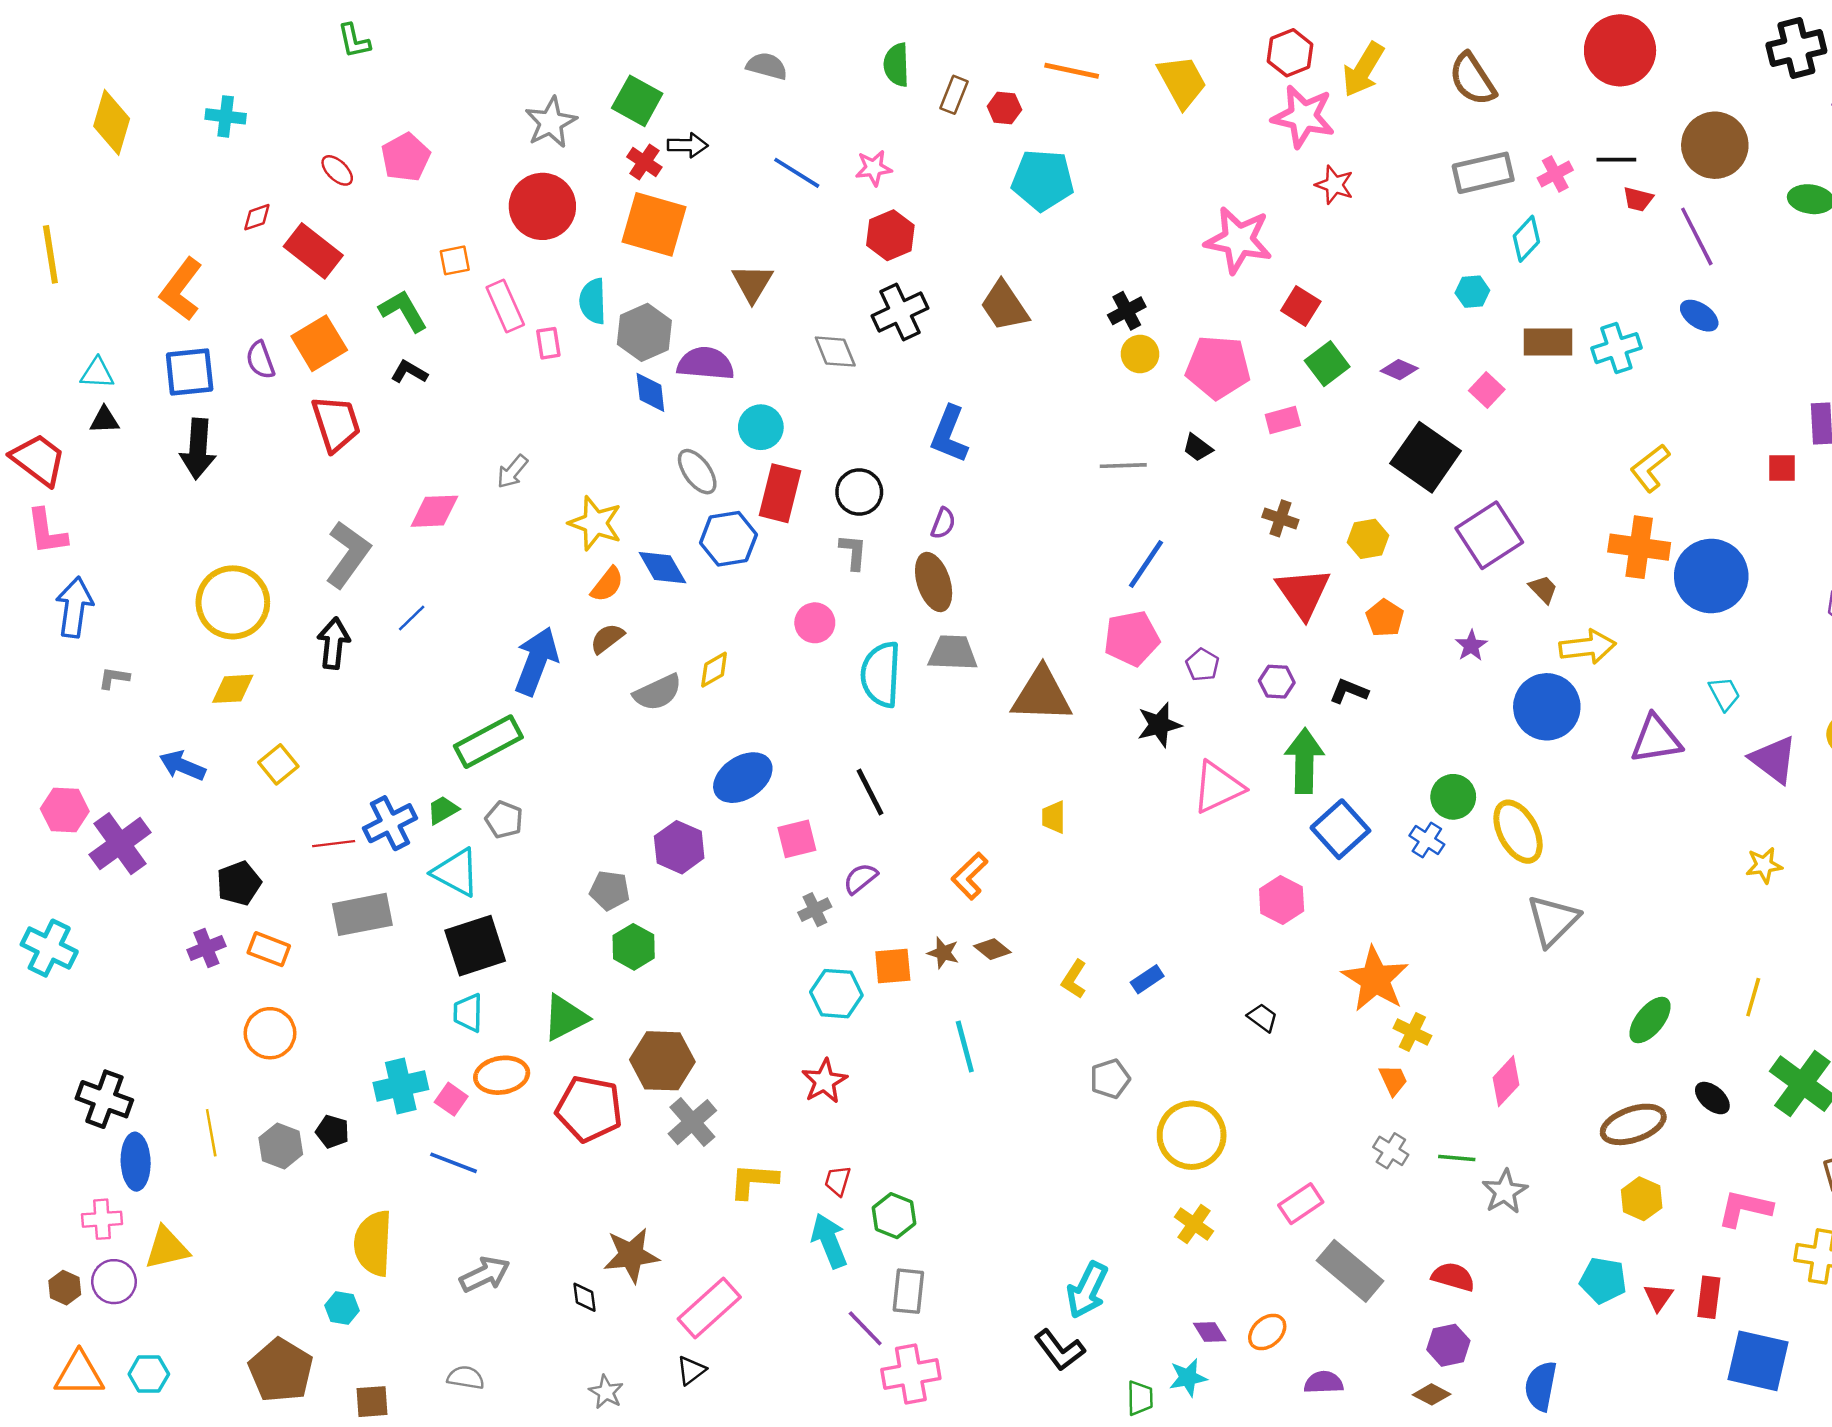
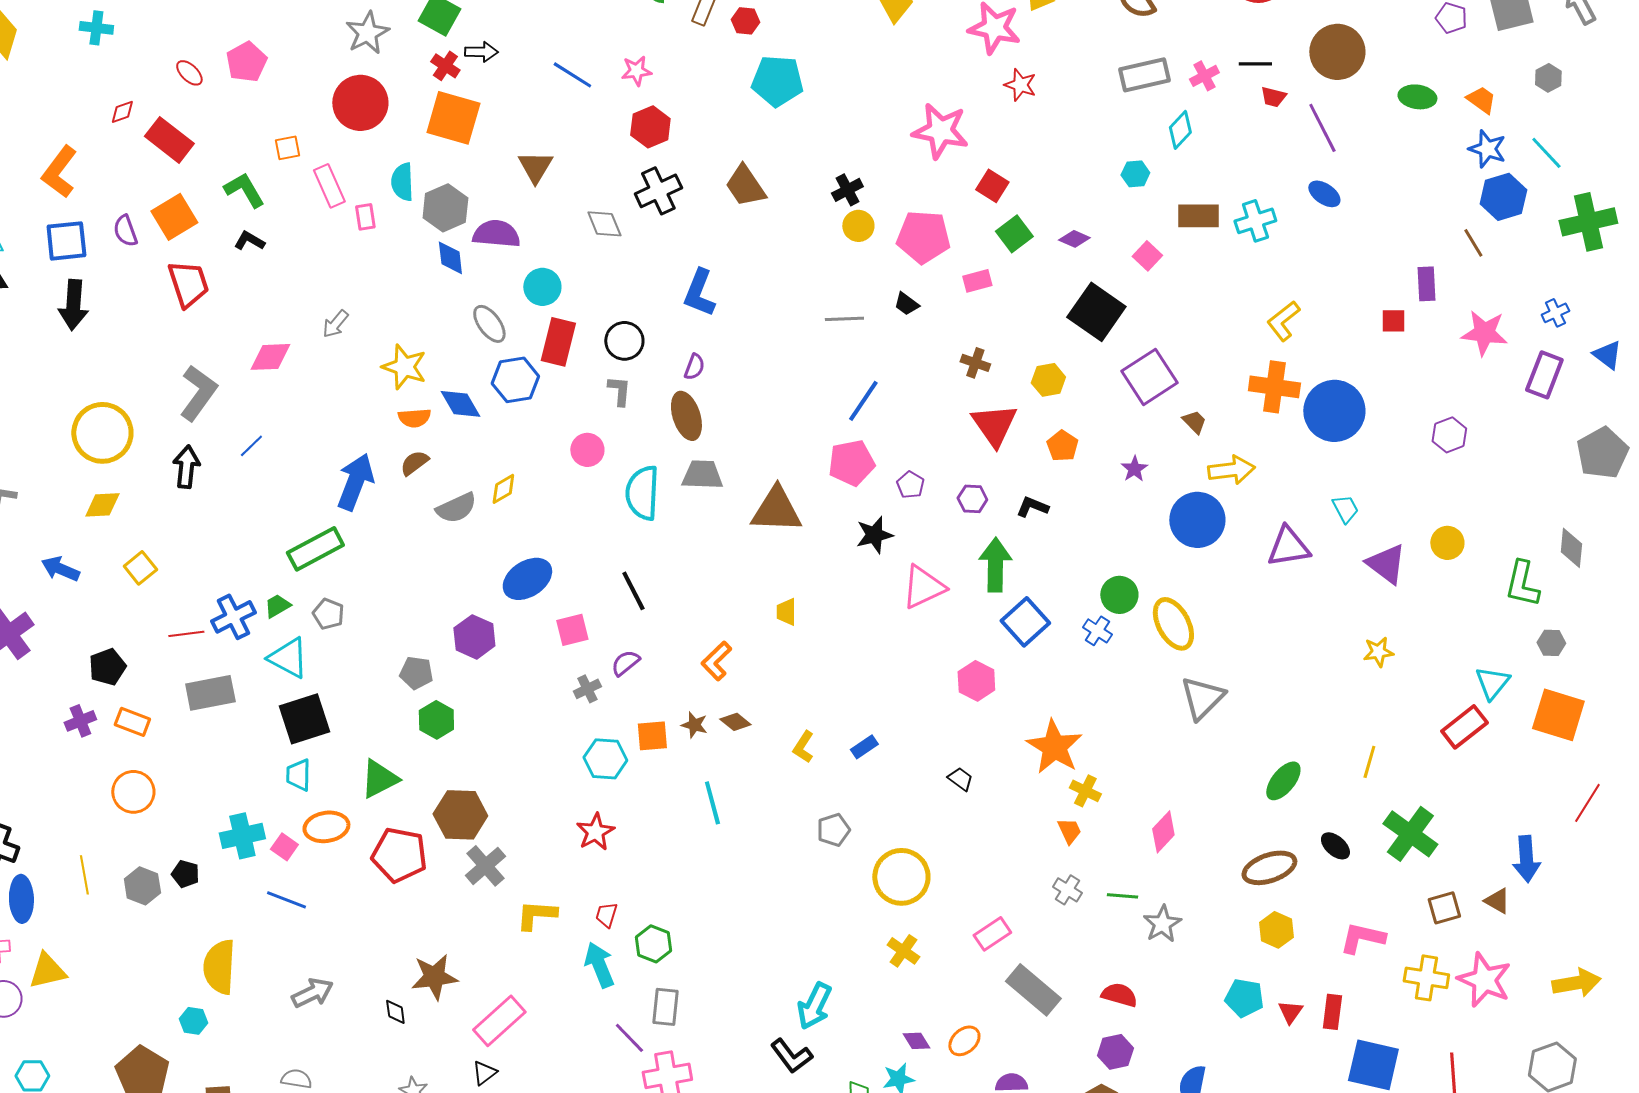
orange semicircle: (607, 584) -> (414, 418), turned 48

